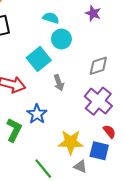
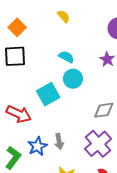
gray arrow: (59, 83) -> (59, 142), moved

